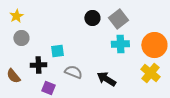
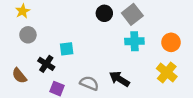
orange circle: (154, 45) -> (171, 42), size x0.7
black cross: (38, 65) -> (46, 64), turned 35
gray semicircle: (73, 72) -> (89, 83), moved

